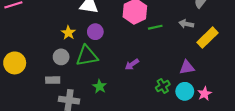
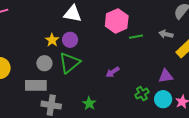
purple circle: (95, 32) -> (70, 40), moved
green triangle: (87, 56) -> (69, 63), turned -30
gray rectangle: (53, 80) -> (36, 85), size x1.5
green star: (100, 86) -> (89, 103), moved

